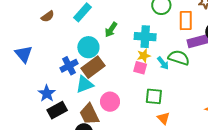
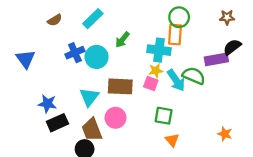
orange rectangle: (186, 20) -> (175, 34), moved
cyan arrow: (163, 63) -> (176, 80), size x1.5
blue cross: (69, 66) -> (75, 53), moved
brown rectangle: (93, 67) -> (120, 86), moved, turned 35
cyan triangle: (85, 84) -> (89, 97), turned -36
blue star: (47, 93) -> (47, 104), turned -30

